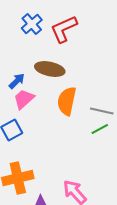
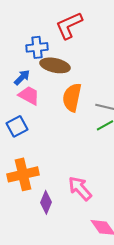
blue cross: (32, 24) -> (37, 47), moved, turned 35
pink trapezoid: (24, 99) -> (29, 95), turned 70

